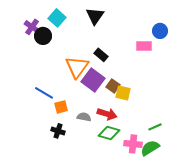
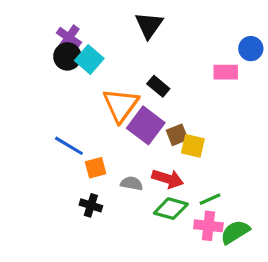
cyan square: (57, 18) -> (89, 60), moved
purple cross: (32, 27) -> (69, 38), moved
brown square: (113, 86) -> (177, 135), turned 32
green line: (155, 127) -> (210, 199), moved

